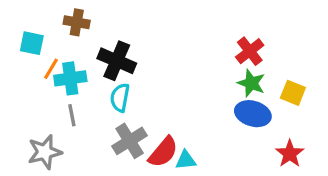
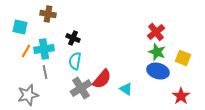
black cross: (117, 61) -> (73, 38), size x0.6
orange line: (51, 69) -> (26, 51), moved
red semicircle: (163, 152) -> (102, 79), moved
cyan triangle: (186, 160) -> (126, 89), moved, turned 40

